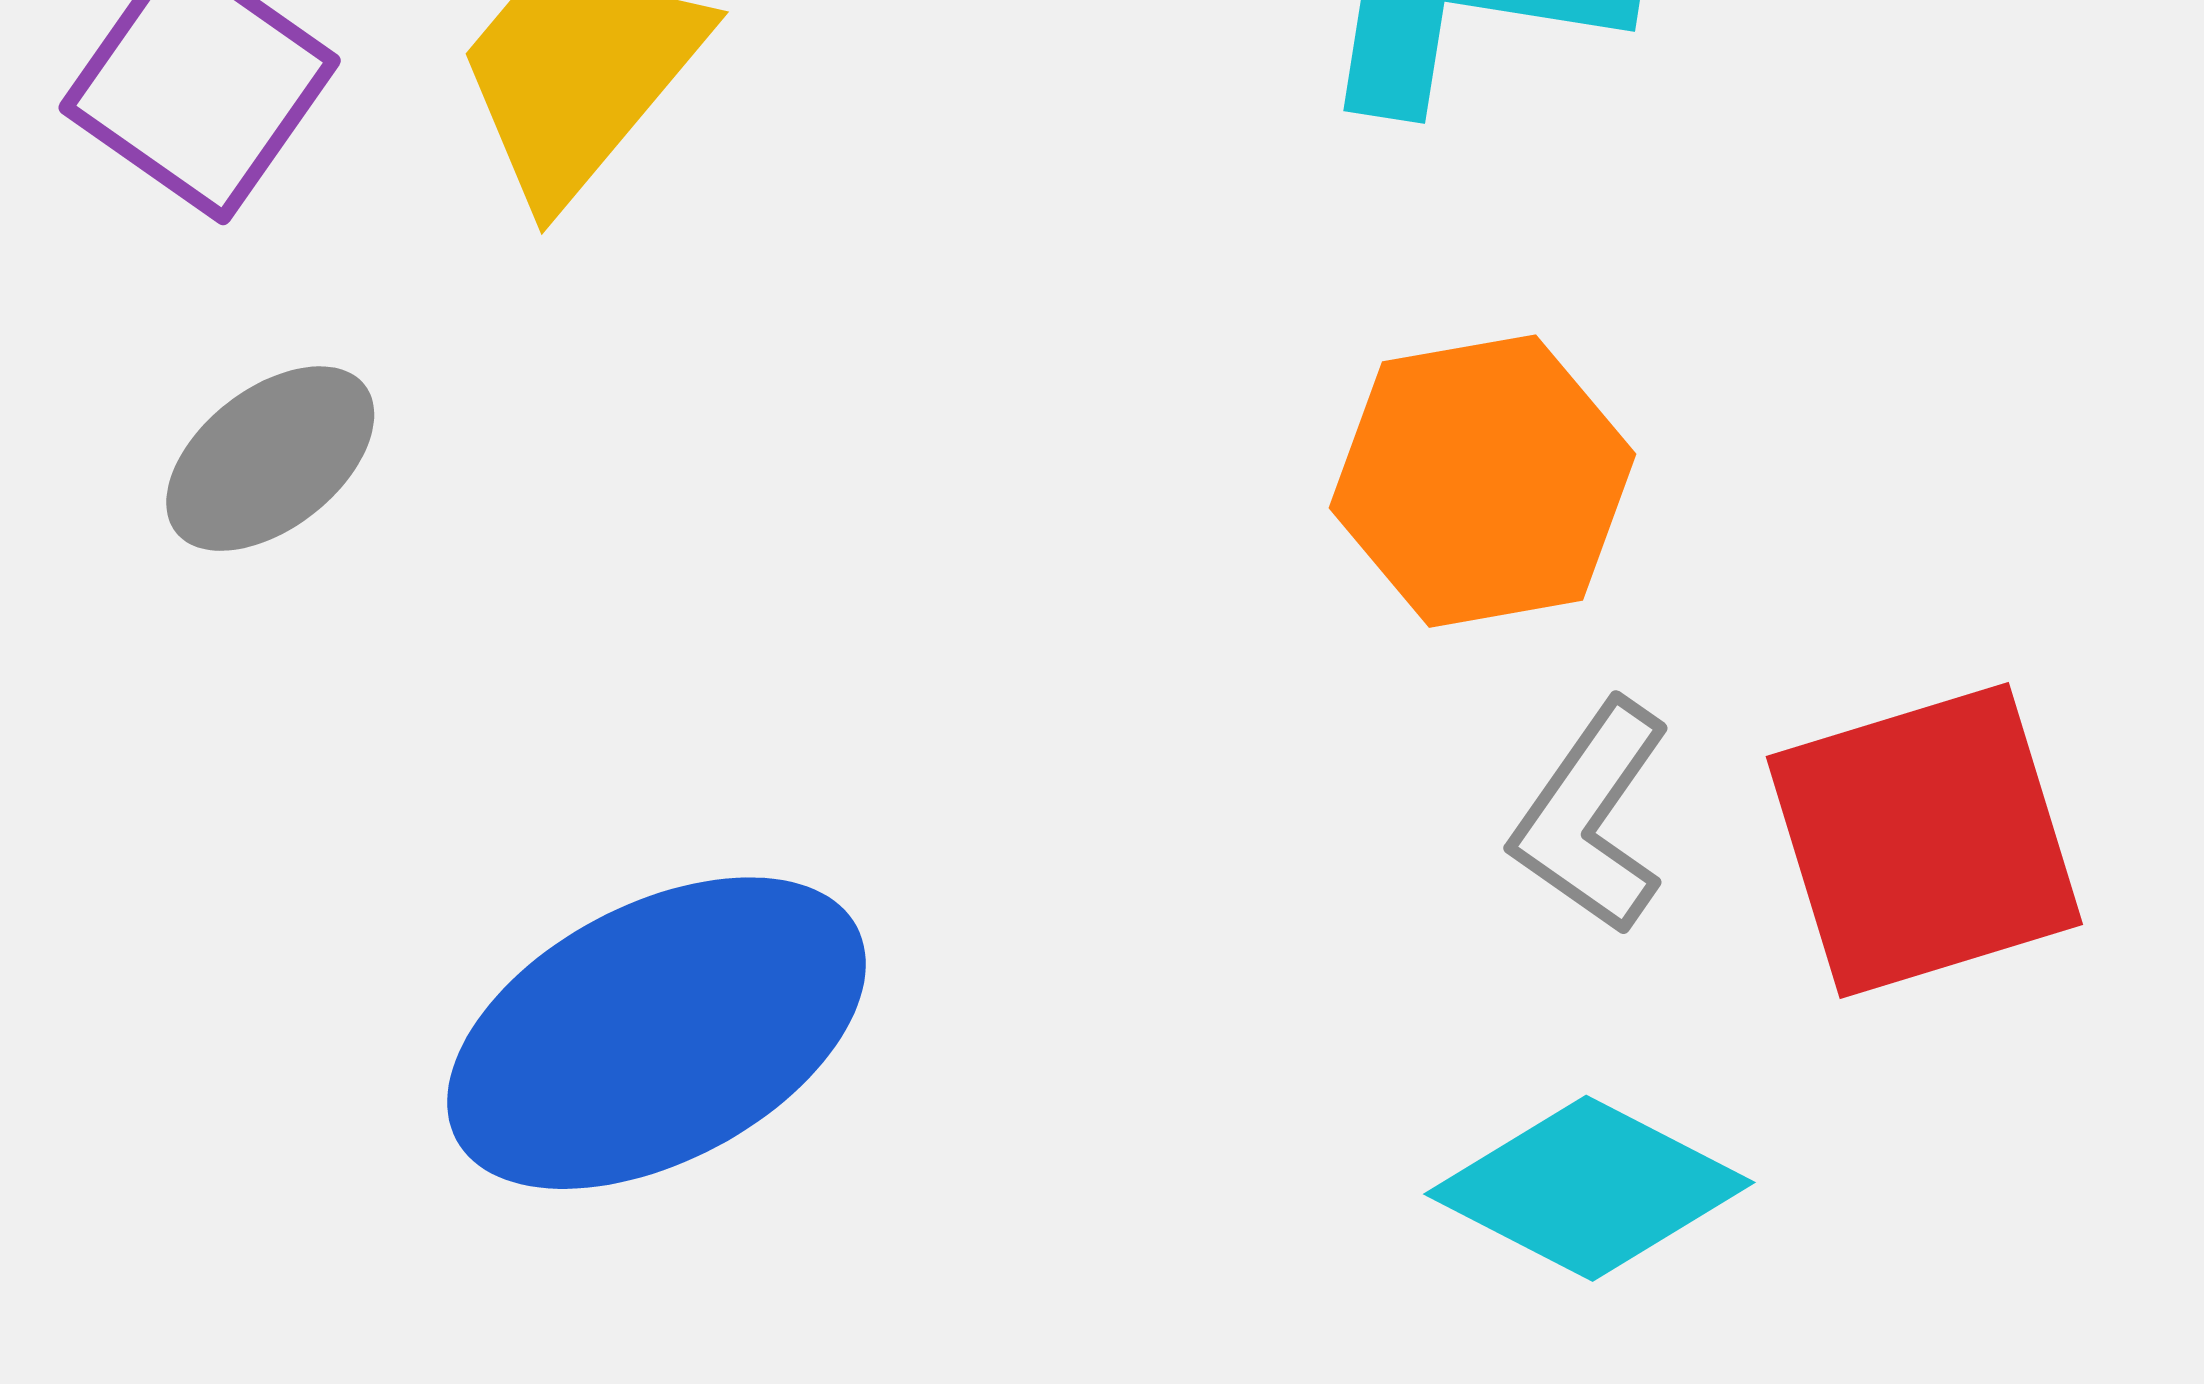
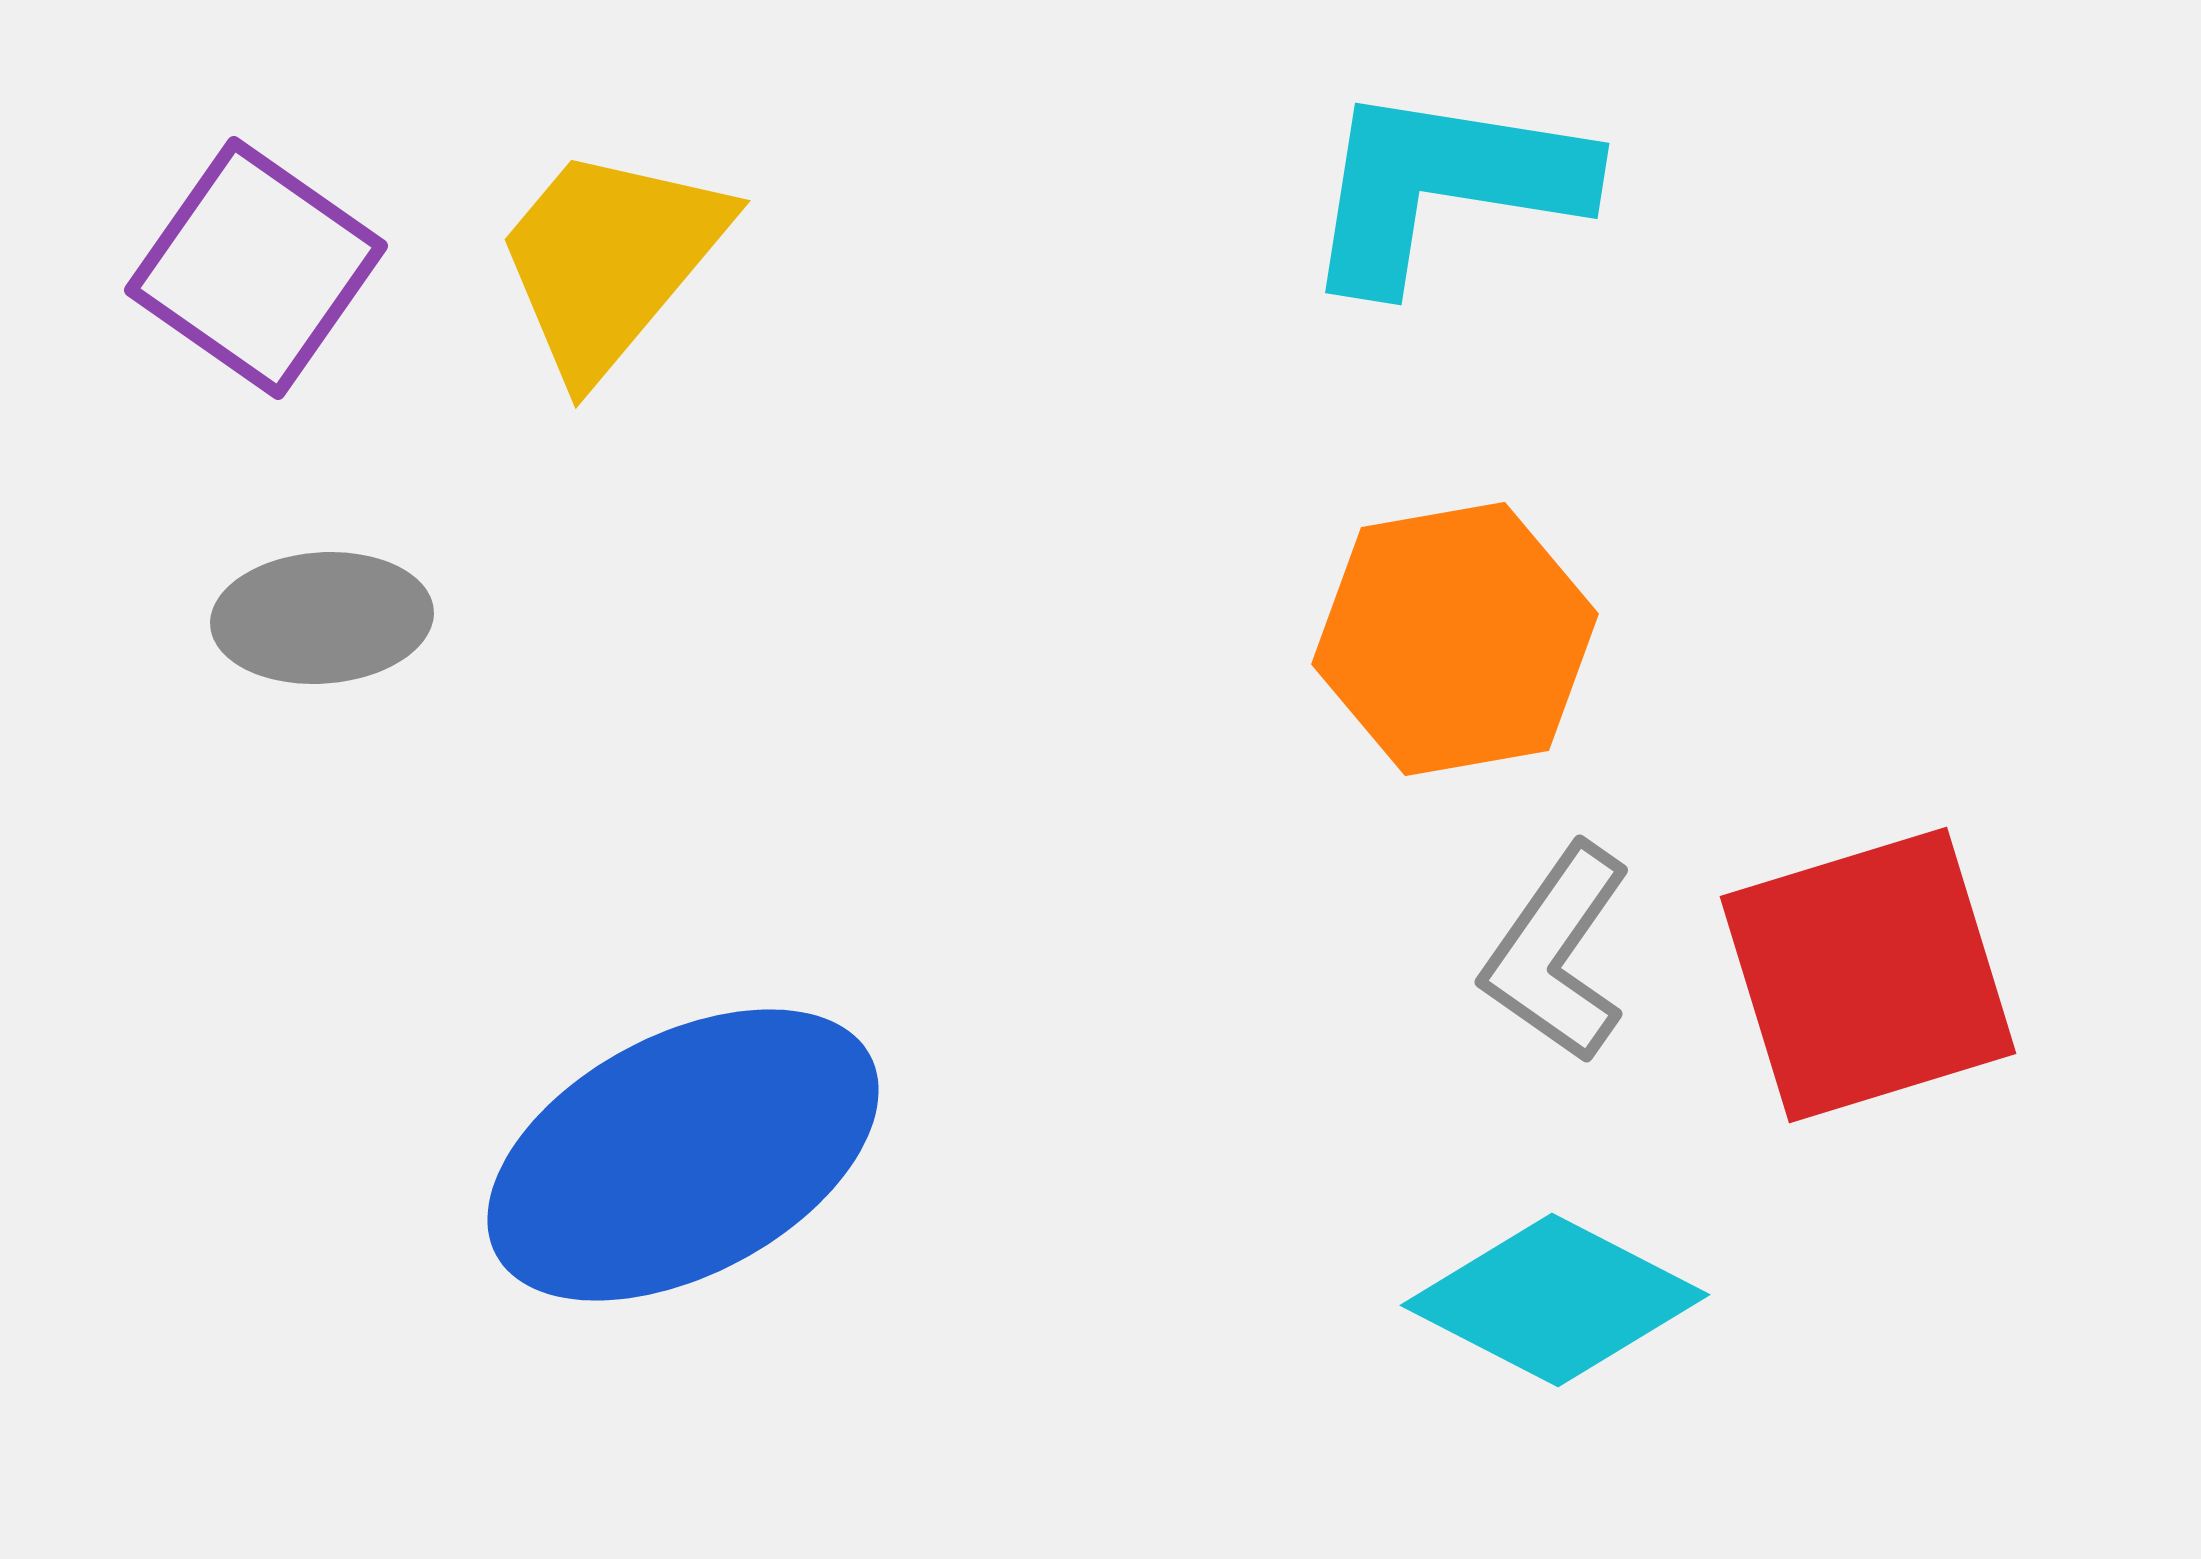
gray ellipse: (270, 459) -> (322, 618), turned 34

